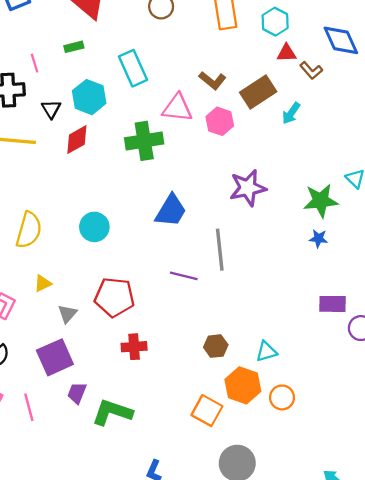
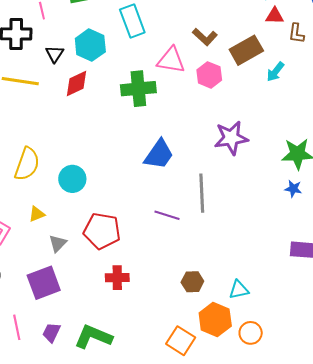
brown L-shape: (311, 70) -> (296, 33), turned 45
cyan circle: (94, 227) -> (72, 179), moved
purple trapezoid: (77, 393) -> (51, 332), moved

